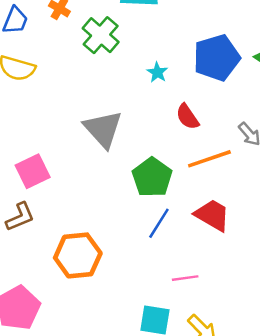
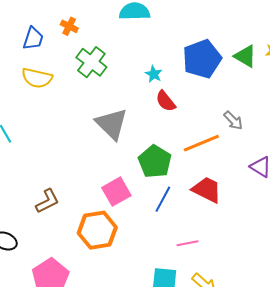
green cross: (101, 35) -> (91, 62), moved
red semicircle: (187, 117) -> (166, 101), moved
pink square: (33, 171) -> (116, 192), moved

